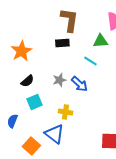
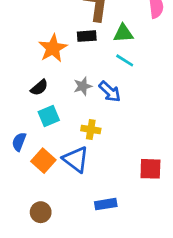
green triangle: (100, 41) -> (123, 33), moved
orange star: (21, 51) -> (53, 48), moved
orange square: (31, 146) -> (43, 161), moved

